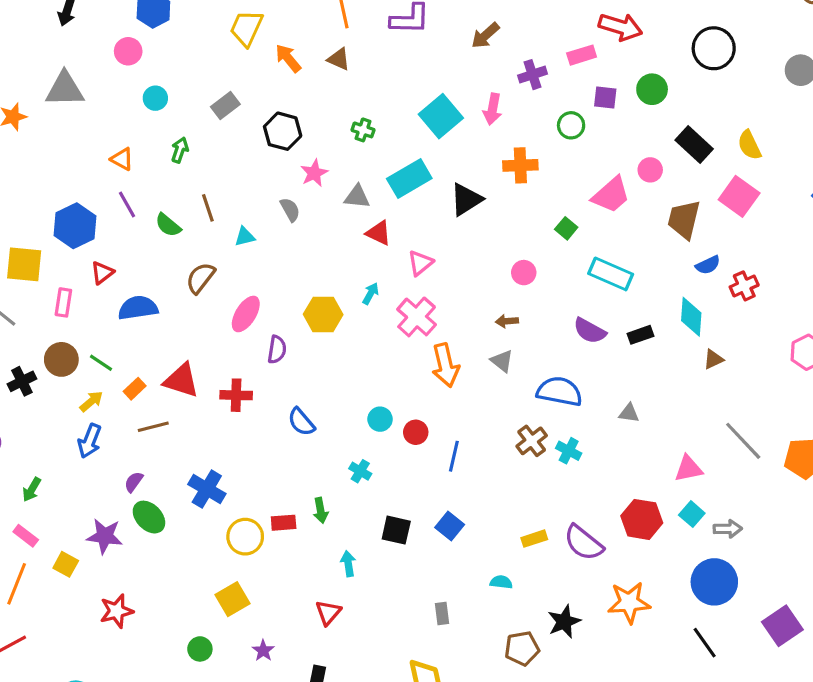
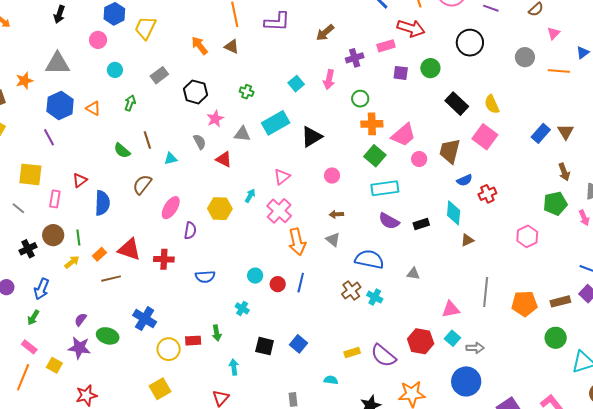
yellow trapezoid: (246, 28) -> (145, 28), moved
cyan square: (441, 116) -> (296, 84), size x0.6
green circle: (571, 125) -> (360, 99), moved
orange cross: (520, 165) -> (372, 124), moved
pink circle: (650, 170) -> (419, 159), moved
purple line: (127, 204) -> (49, 137), moved
blue hexagon: (75, 226) -> (60, 105), moved
green square: (566, 228) -> (375, 156), size x1.5
red triangle: (379, 233) -> (224, 159), moved
pink circle: (524, 273) -> (332, 176), moved
cyan rectangle: (611, 274) -> (385, 188), moved, turned -32
blue semicircle: (138, 308) -> (102, 203), turned 100
green line: (101, 363) -> (78, 238), turned 49
blue semicircle: (301, 422) -> (205, 277), turned -54
blue arrow: (90, 441) -> (42, 289), moved
gray line: (743, 441) -> (486, 292), turned 48
blue line: (454, 456) -> (301, 283), moved
purple semicircle: (134, 482) -> (81, 320), moved
green ellipse: (149, 517) -> (108, 336), turned -30

